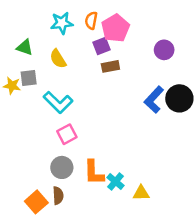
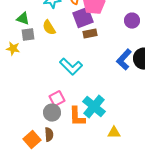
purple square: (101, 46) -> (83, 18), size x1.5
gray square: (29, 78) -> (28, 35), moved
cyan L-shape: (58, 102) -> (71, 67), moved
pink square: (67, 134) -> (57, 99), moved
cyan cross: (116, 182) -> (94, 107), moved, size x1.6

